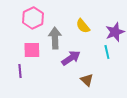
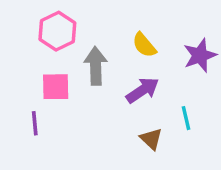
cyan line: (107, 52) -> (186, 118), moved
purple arrow: (71, 58) -> (143, 90), moved

